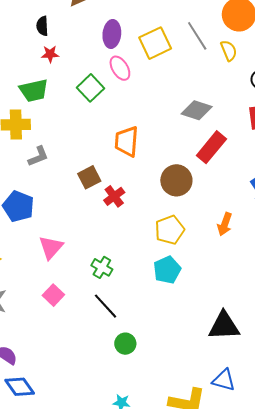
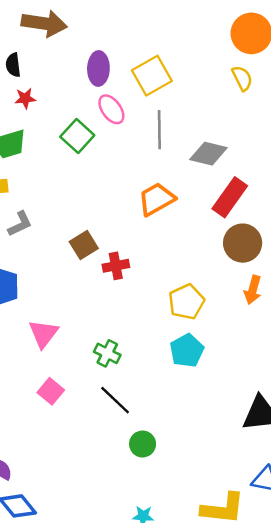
gray line: (197, 36) -> (159, 130), moved, turned 36
orange trapezoid: (127, 141) -> (156, 199), moved, turned 60
brown circle: (176, 180) -> (243, 243), moved
red cross: (114, 196) -> (116, 266), turned 30

